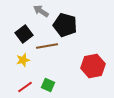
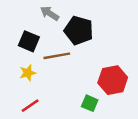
black square: (24, 34) -> (29, 41), turned -30
green square: (48, 85) -> (90, 103), moved

